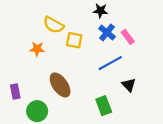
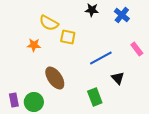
blue cross: (107, 33) -> (122, 15), moved
pink rectangle: (128, 37) -> (137, 49), moved
purple rectangle: (15, 91) -> (14, 100), moved

